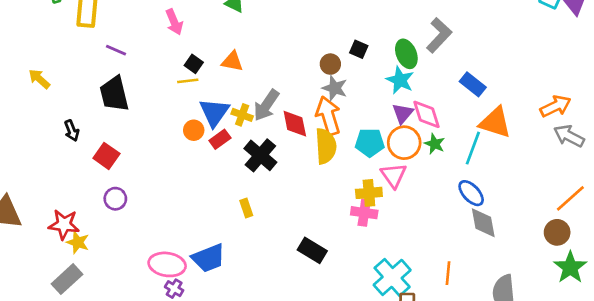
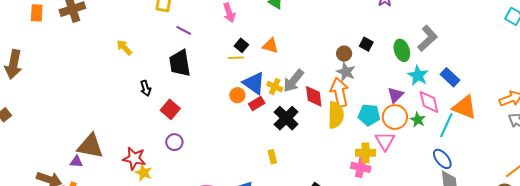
cyan star: (400, 80) -> (418, 75), moved
blue triangle: (214, 112) -> (254, 83), turned -35
pink diamond: (427, 114) -> (429, 102), moved

